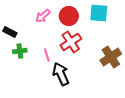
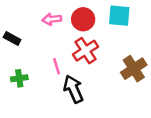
pink arrow: (43, 16) -> (52, 19), turned 35
green cross: (20, 51) -> (19, 78), moved

